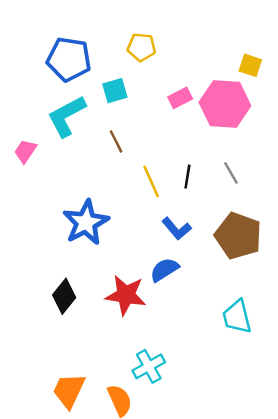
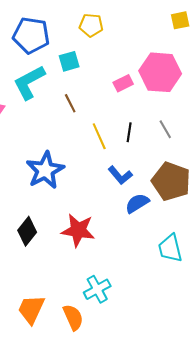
yellow square: (250, 65) -> (180, 20), moved, turned -30
pink rectangle: (180, 98) -> (123, 83), moved
blue semicircle: (164, 270) -> (137, 203), moved

